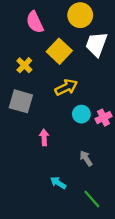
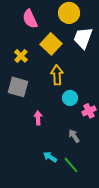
yellow arrow: (66, 87) -> (57, 75), turned -66
pink cross: (103, 118) -> (89, 111), moved
green line: (92, 199) -> (71, 165), moved

